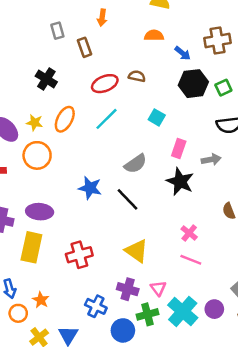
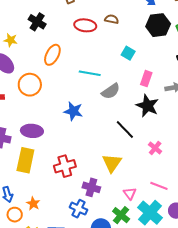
red ellipse: (105, 84) -> (85, 25), turned 30
cyan line: (107, 119) -> (90, 73), moved, turned 55
yellow star: (35, 123) -> (11, 40), moved
black line: (127, 199) -> (125, 129), moved
yellow triangle: (137, 251) -> (112, 163), turned 30
pink line: (191, 260) -> (159, 186), moved
purple cross: (128, 289) -> (91, 187), moved
green cross: (147, 314) -> (121, 215), turned -36

